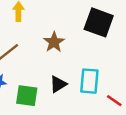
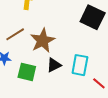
brown star: (54, 42) -> (43, 41), moved, size x1.4

